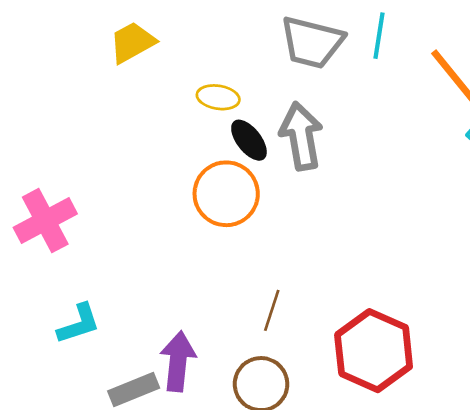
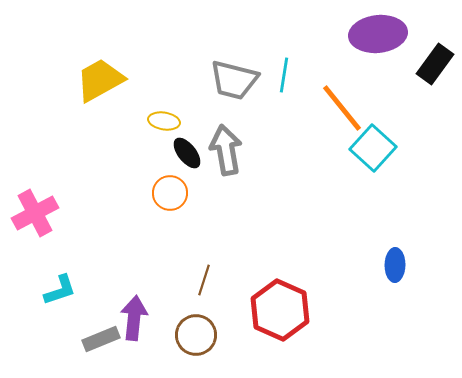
yellow trapezoid: (132, 42) -> (100, 80), size x1.4
orange circle: (226, 194) -> (170, 193), size x0.7

